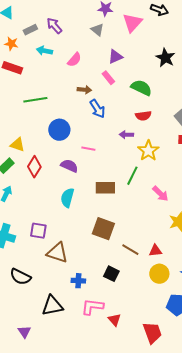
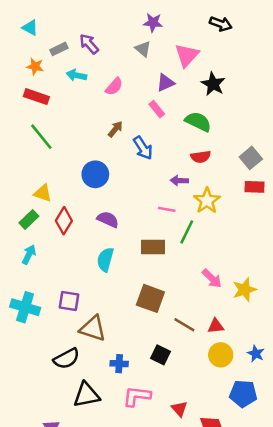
pink triangle: (132, 23) -> (187, 55), moved
black star: (165, 58) -> (213, 84), moved
brown arrow: (84, 90) -> (115, 129), moved, turned -56
green line: (35, 100) -> (41, 137), moved, turned 60
pink line: (88, 149) -> (167, 209), moved
pink arrow: (160, 194) -> (212, 278), moved
black semicircle: (20, 277) -> (66, 359), moved, turned -55
red triangle: (114, 320) -> (179, 409), moved

